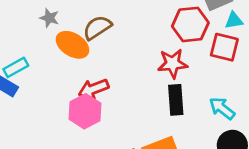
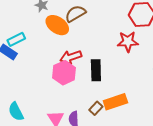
black rectangle: (176, 100) -> (96, 70), moved

